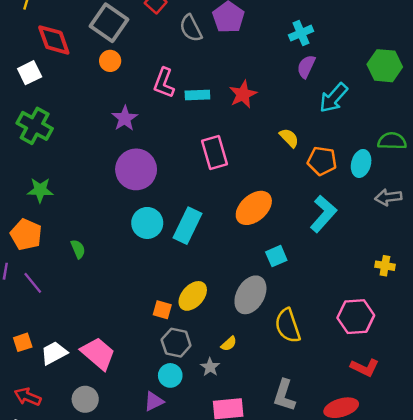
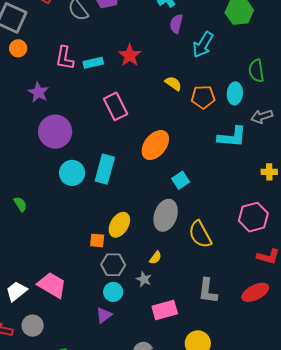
green semicircle: (392, 141) -> (256, 71), turned -90
cyan L-shape: (323, 214) -> (232, 137), moved, turned 64
gray circle: (85, 399) -> (33, 326), moved

